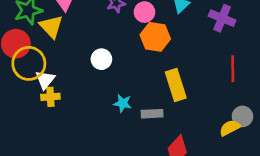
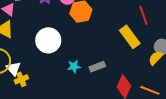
white circle: (101, 59) -> (48, 40), size x1.6
yellow rectangle: (176, 85) -> (130, 37), moved

